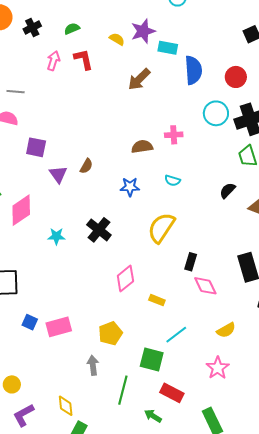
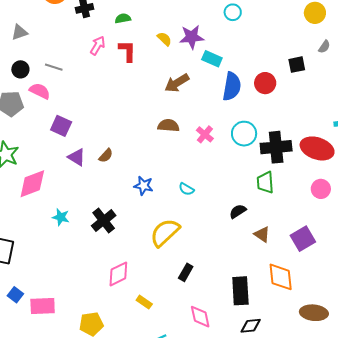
red circle: (236, 77) -> (265, 83), moved
pink cross: (174, 135) -> (205, 134), moved, turned 30
brown semicircle: (142, 147) -> (168, 125), moved
purple triangle: (58, 174) -> (77, 157), turned -36
pink diamond: (205, 286) -> (200, 317), moved

